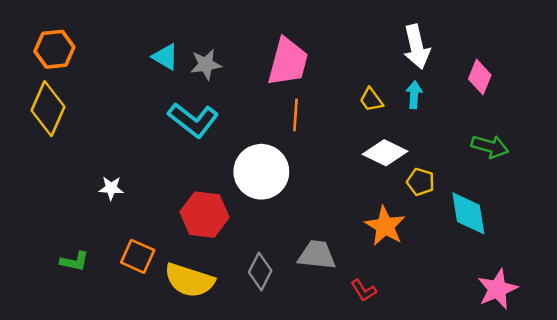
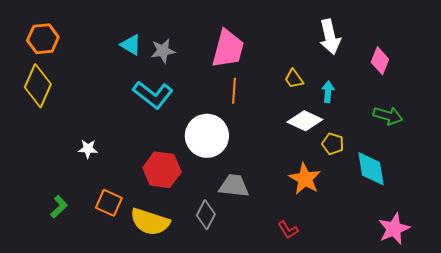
cyan arrow: (414, 95) -> (328, 92), moved
gray trapezoid: (317, 255) -> (234, 186), moved
green L-shape: (74, 261) -> (59, 207), turned -55

